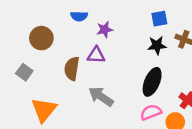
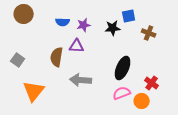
blue semicircle: (79, 16) -> (63, 22), moved
brown circle: (41, 38) -> (24, 14), moved
black star: (157, 45) -> (113, 28), moved
gray arrow: (101, 96) -> (81, 80), turned -30

